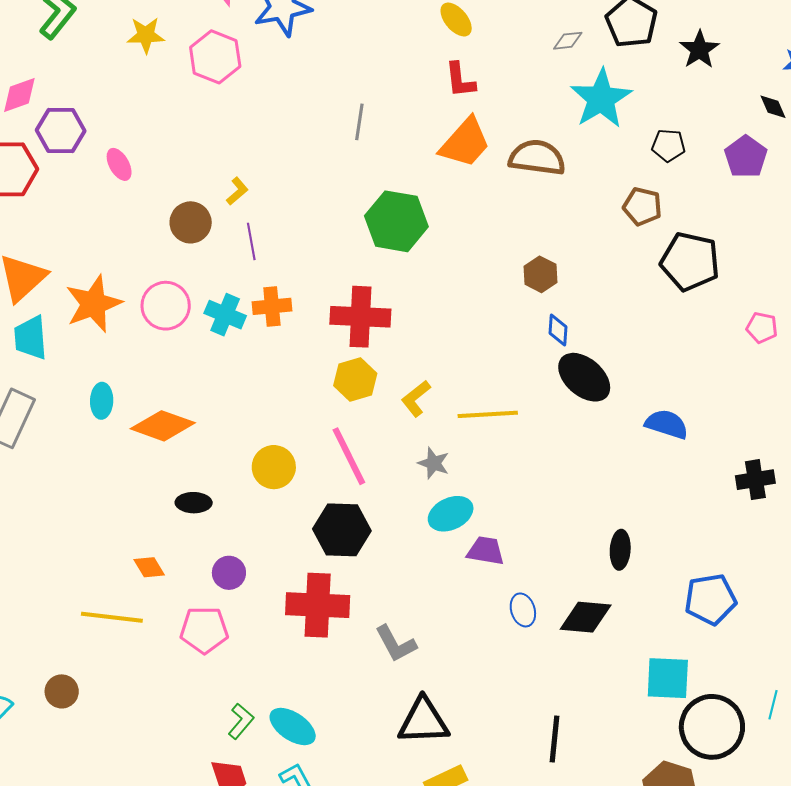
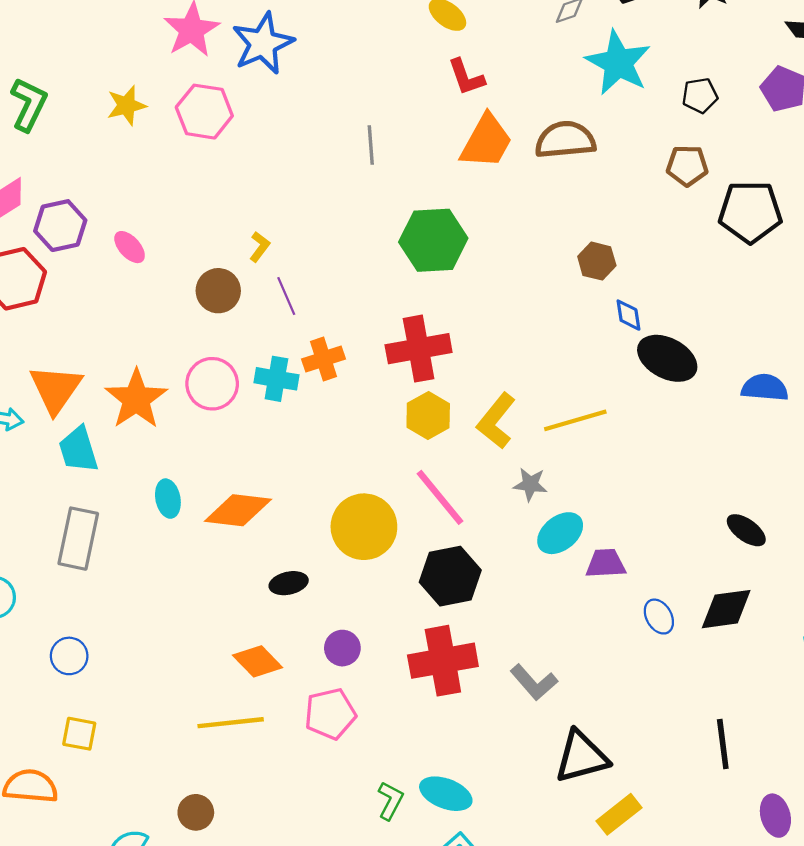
yellow L-shape: (416, 398) -> (496, 421), size x1.4
yellow circle: (274, 467) -> (364, 527), size x1.4
black ellipse: (620, 550) -> (746, 530), turned -45
orange diamond: (149, 567) -> (258, 661), size x1.4

